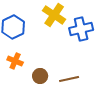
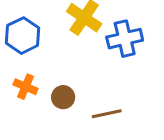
brown circle: (40, 76) -> (63, 97), moved

